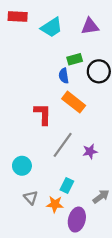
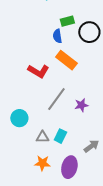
red L-shape: (43, 114) -> (38, 71), turned 120
gray triangle: (31, 198) -> (42, 137), moved, turned -48
orange star: (55, 204) -> (42, 163), moved

